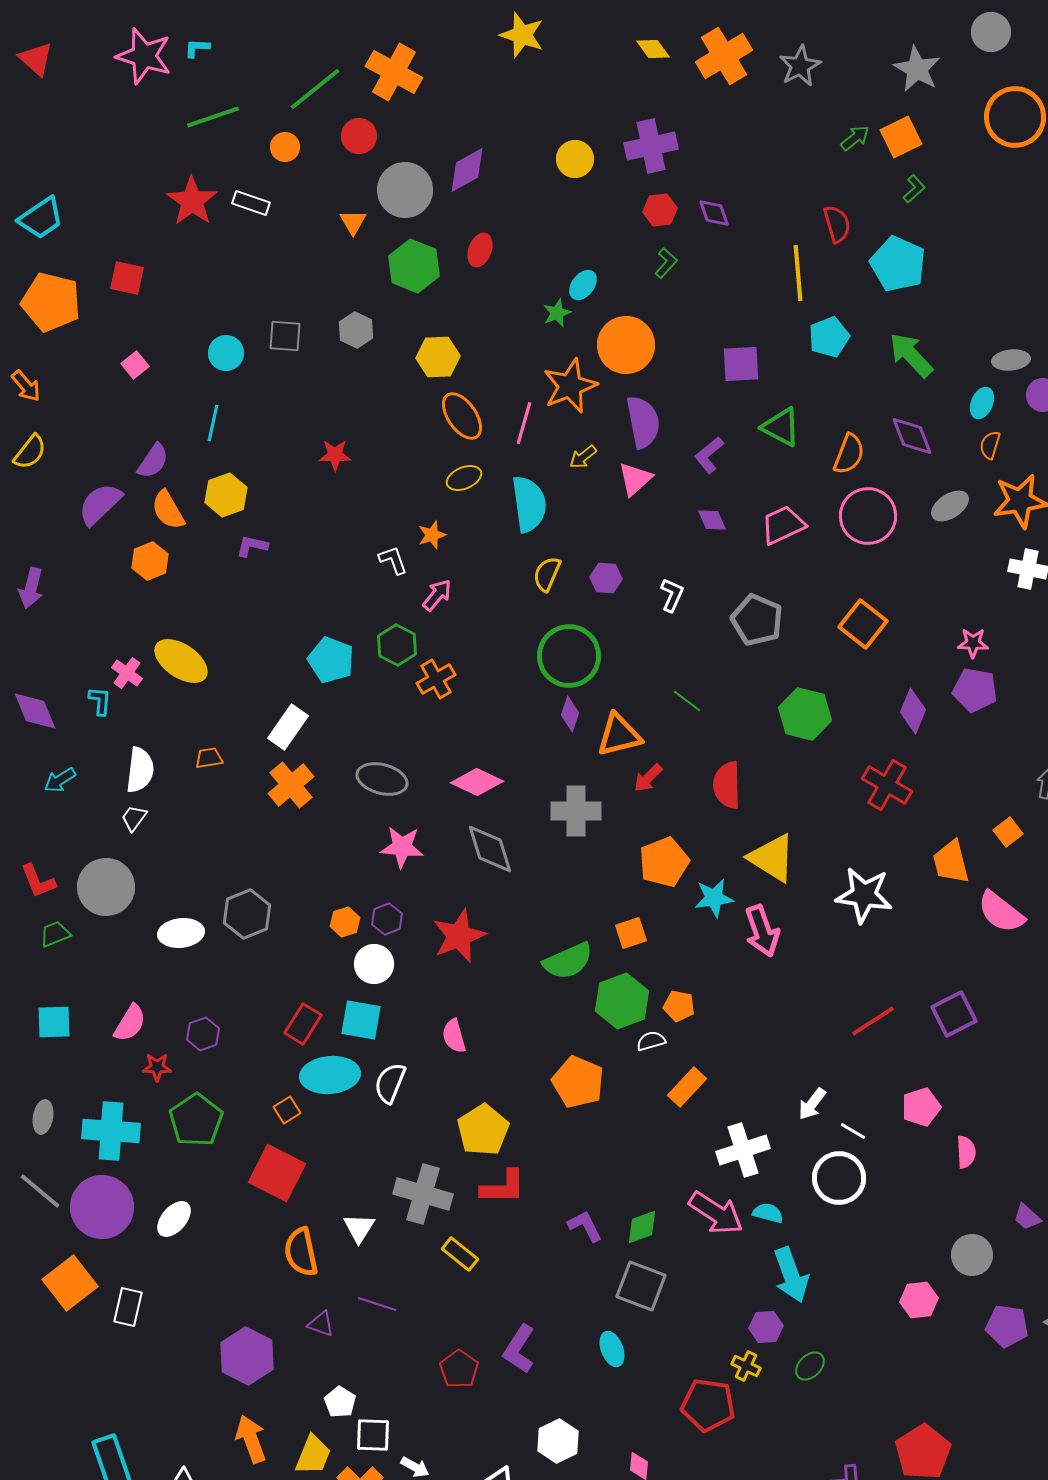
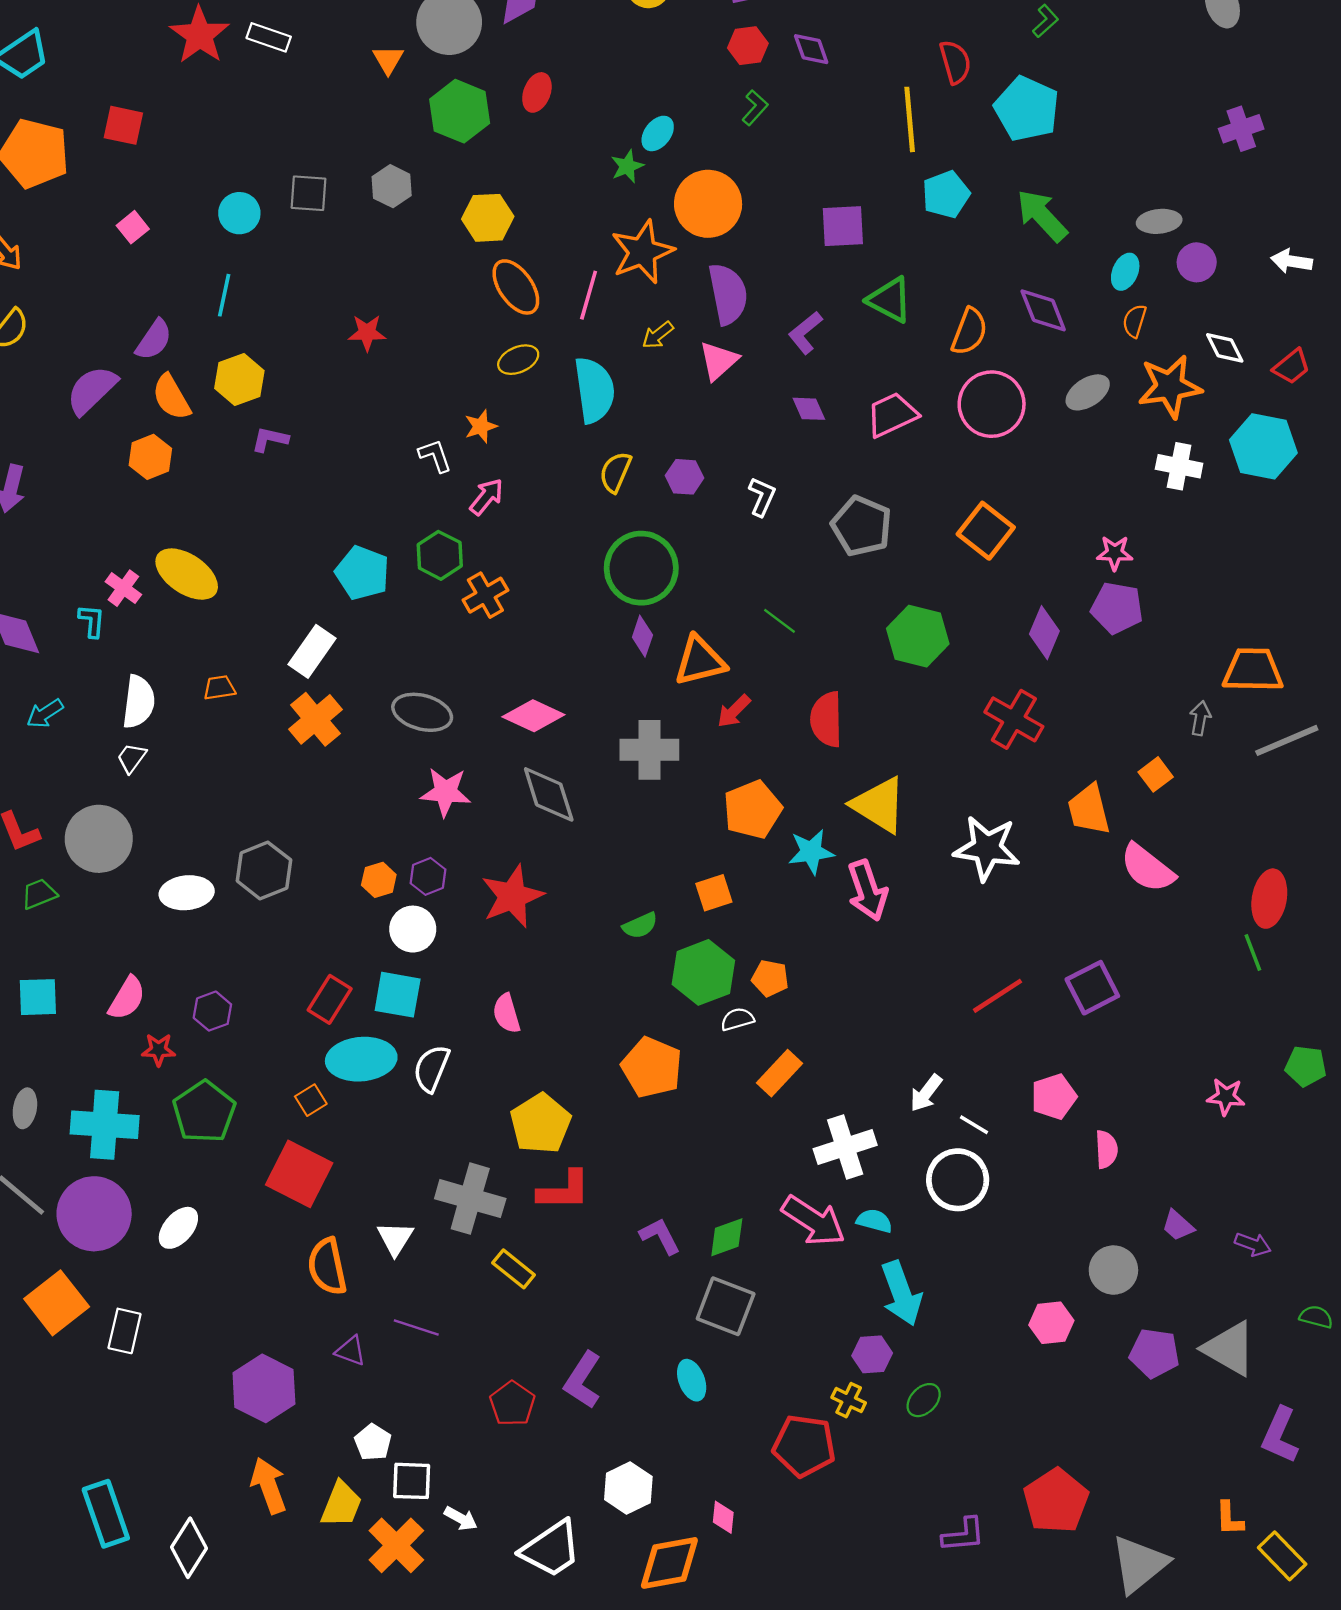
green semicircle: (568, 961) -> (640, 926), size x0.6

